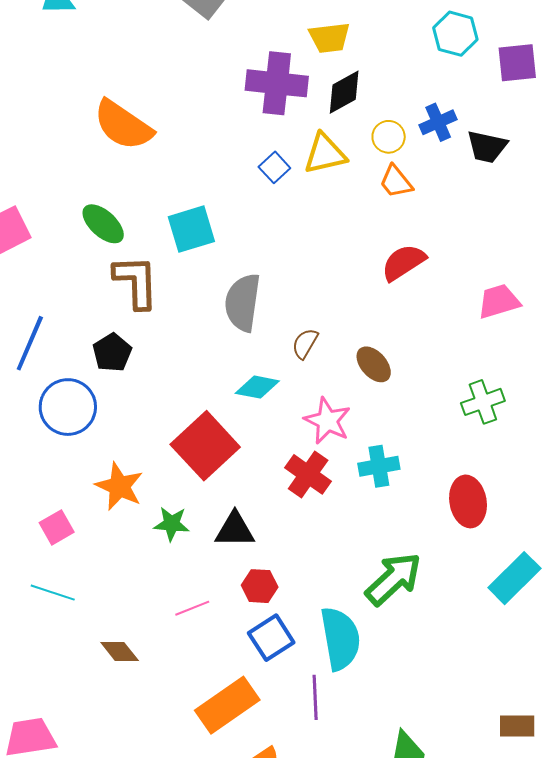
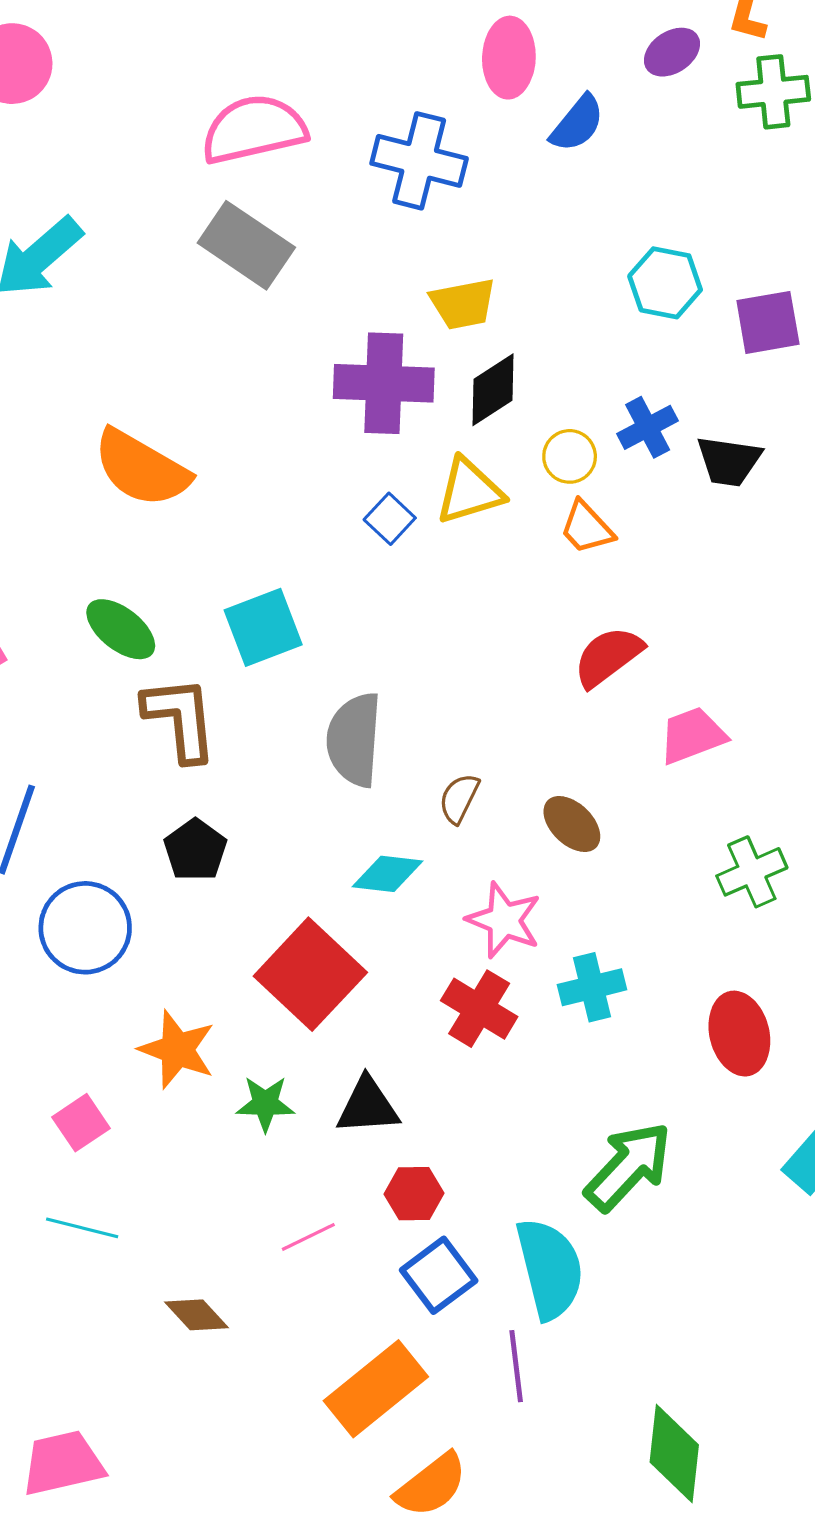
pink trapezoid: (499, 301) -> (692, 735), moved
black pentagon: (112, 353) -> (195, 850), moved

